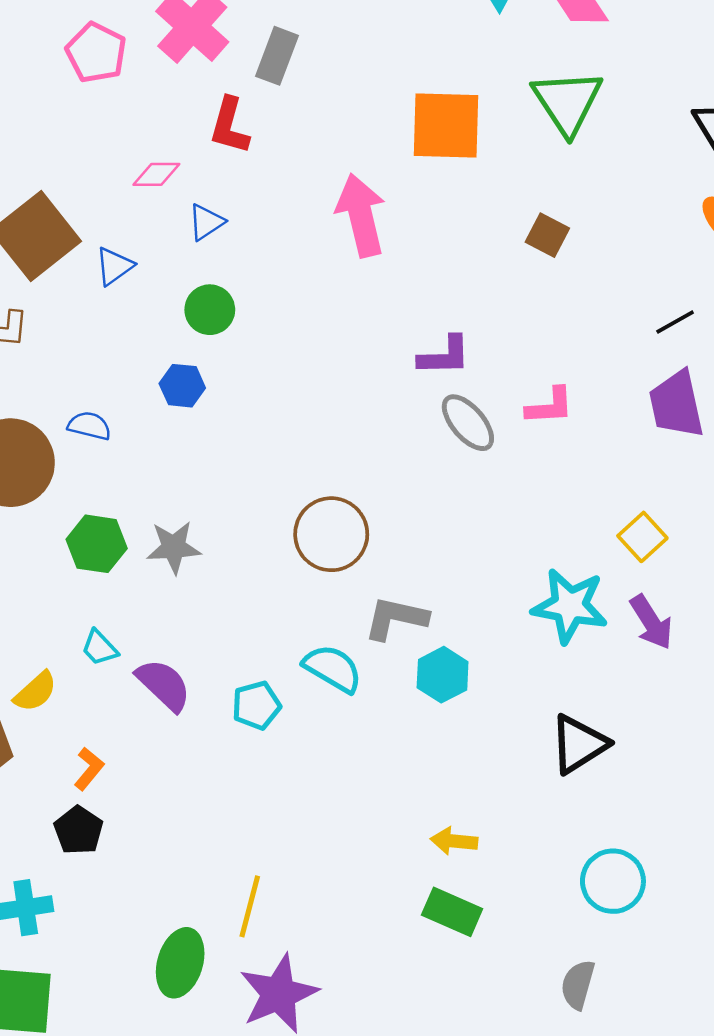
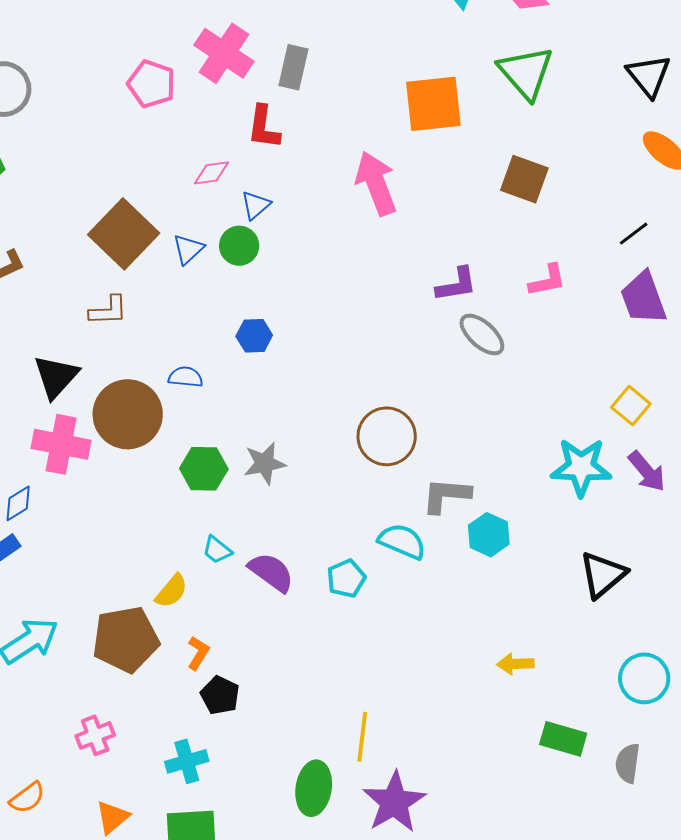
brown square: (547, 235) -> (524, 179), size x1.4
green circle: (210, 310) -> (239, 246), moved
pink L-shape: (550, 406) -> (547, 280), moved
orange L-shape: (89, 769) -> (198, 653), moved
green rectangle: (452, 912) -> (563, 739), moved

